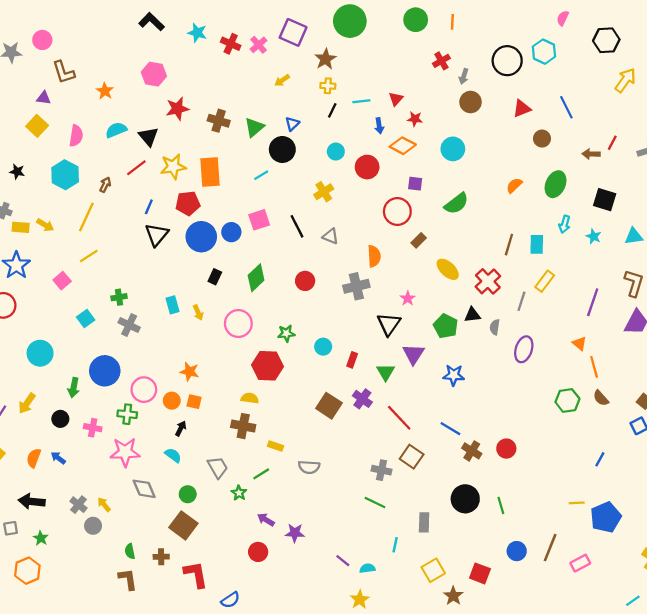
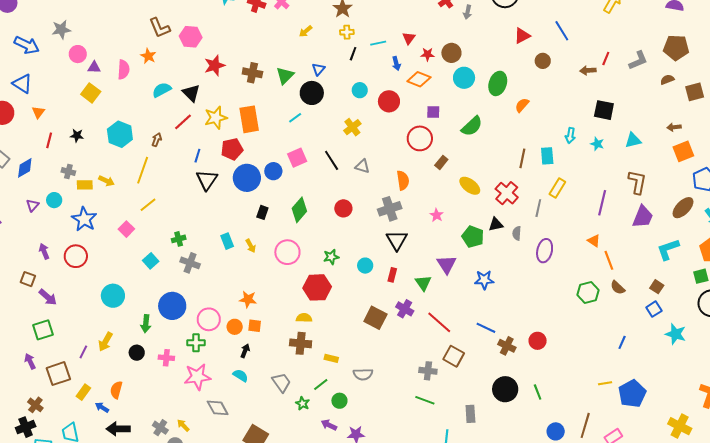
pink circle: (42, 40) -> (78, 54), moved
brown L-shape: (64, 72) -> (160, 28), moved
brown circle: (471, 102) -> (451, 53), moved
pink semicircle: (76, 136) -> (124, 70), moved
green ellipse: (556, 184) -> (498, 83), moved
black triangle: (389, 324) -> (397, 240), moved
blue arrow: (58, 458) -> (102, 407), moved
green circle: (188, 494) -> (339, 401), moved

